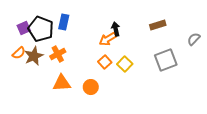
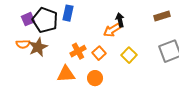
orange semicircle: (19, 53) -> (23, 44), turned 40
orange cross: (58, 54) -> (78, 51), moved
orange square: (105, 62) -> (99, 53), moved

